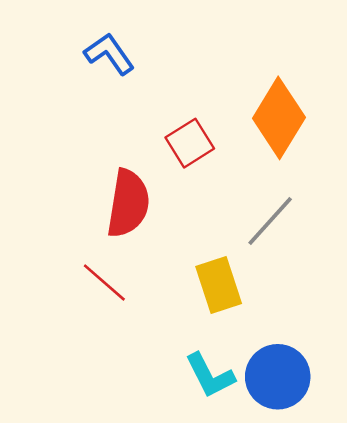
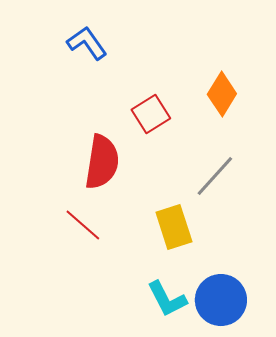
orange diamond: (279, 118) -> (222, 94), size x0.7

